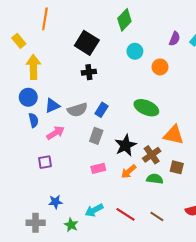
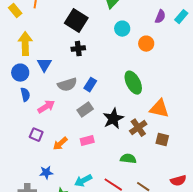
yellow rectangle: (19, 41) -> (15, 11), moved
blue triangle: (52, 106) -> (44, 65), moved, turned -35
green ellipse: (146, 108) -> (133, 83), turned 40
gray rectangle: (96, 136) -> (85, 110), turned 35
purple square: (45, 162) -> (36, 135), turned 32
orange arrow: (129, 171) -> (60, 144), moved
green semicircle: (155, 179) -> (128, 159), moved

